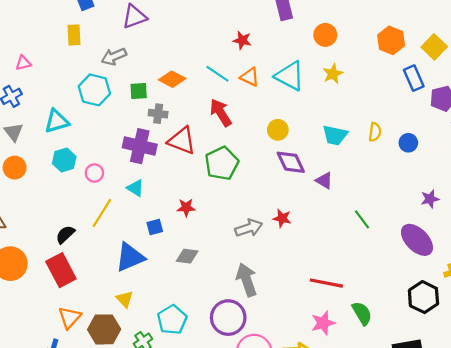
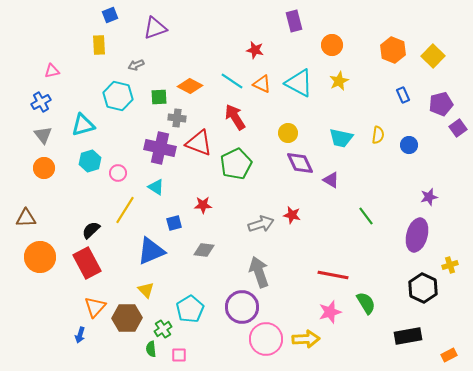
gray arrow: (114, 56) -> (136, 65), size x0.7
blue rectangle: (414, 78) -> (403, 95), moved, size x0.7
purple ellipse: (417, 240) -> (417, 235), turned 60

